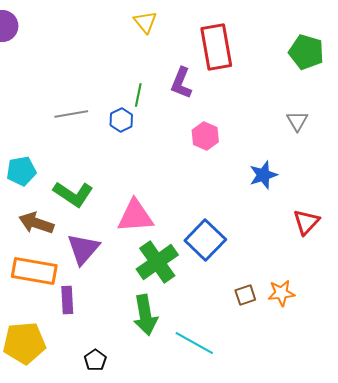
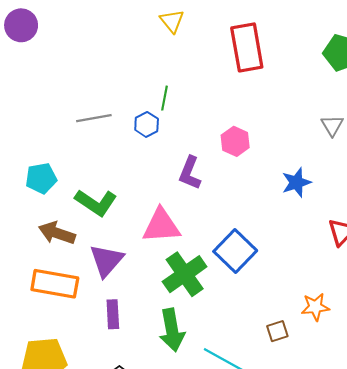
purple L-shape: (181, 83) -> (190, 173), moved
brown square: (245, 295) -> (277, 331), moved
purple rectangle: (67, 300) -> (113, 314), moved

